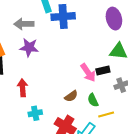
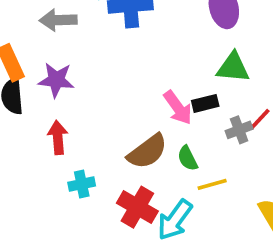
purple star: (29, 47) -> (56, 80), moved
brown semicircle: (71, 96) -> (147, 152), size x1.6

